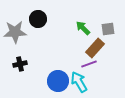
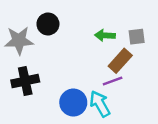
green arrow: (83, 28) -> (105, 35), turned -42
black cross: (20, 64) -> (25, 81), size x1.5

